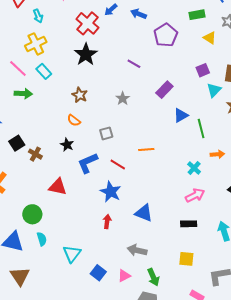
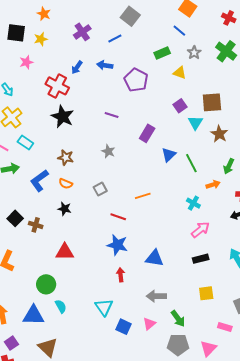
blue L-shape: (88, 163) -> (39, 181), moved
cyan triangle: (72, 254) -> (104, 307), moved

